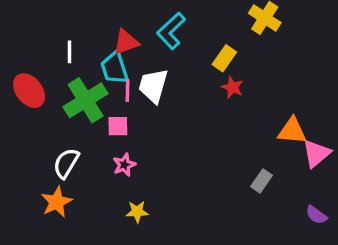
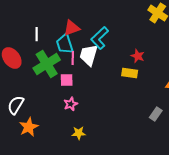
cyan L-shape: (171, 31) -> (100, 38), moved
yellow rectangle: (224, 58) -> (130, 73), moved, turned 63
white semicircle: (66, 163) -> (16, 105), moved

